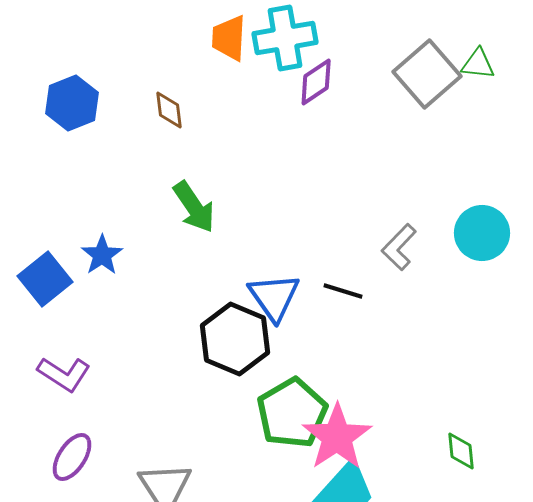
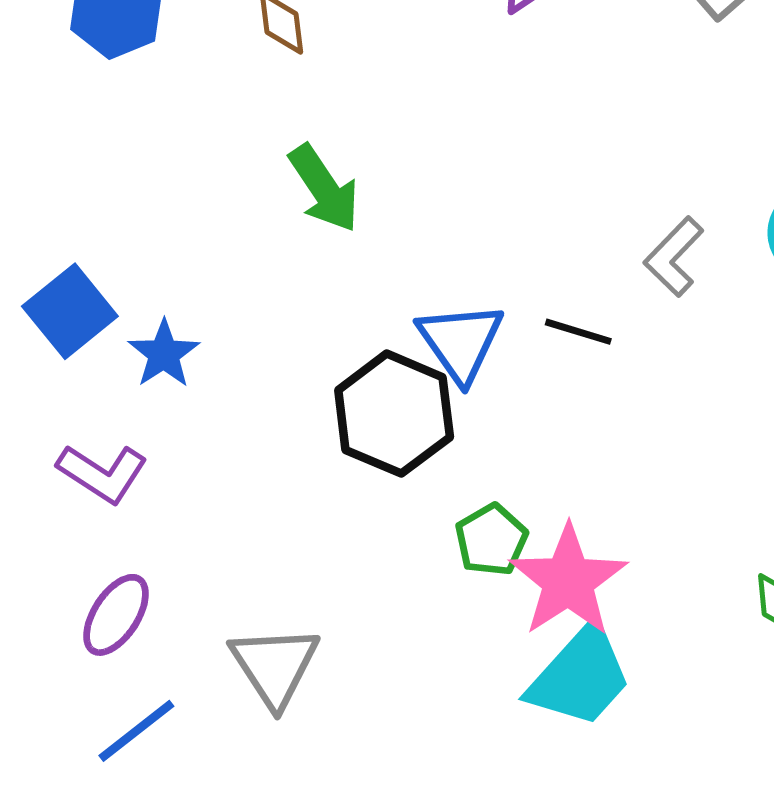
blue star: (102, 255) -> (164, 354), moved
green pentagon: (292, 413) -> (491, 540), size x0.6

